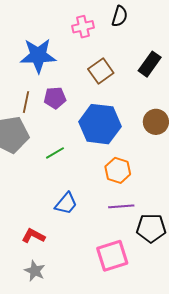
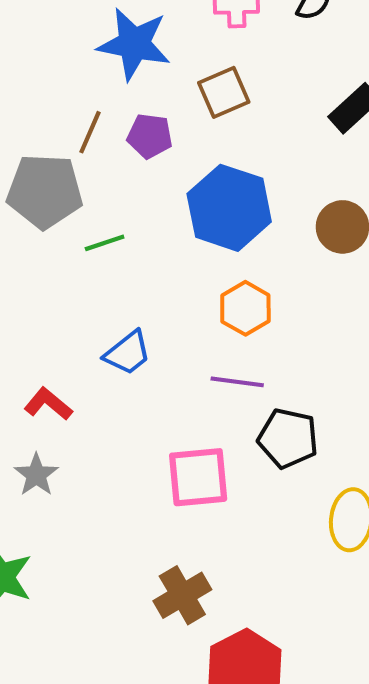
brown square: (101, 71) -> (224, 92), moved
green line: (55, 153) -> (105, 243), moved

